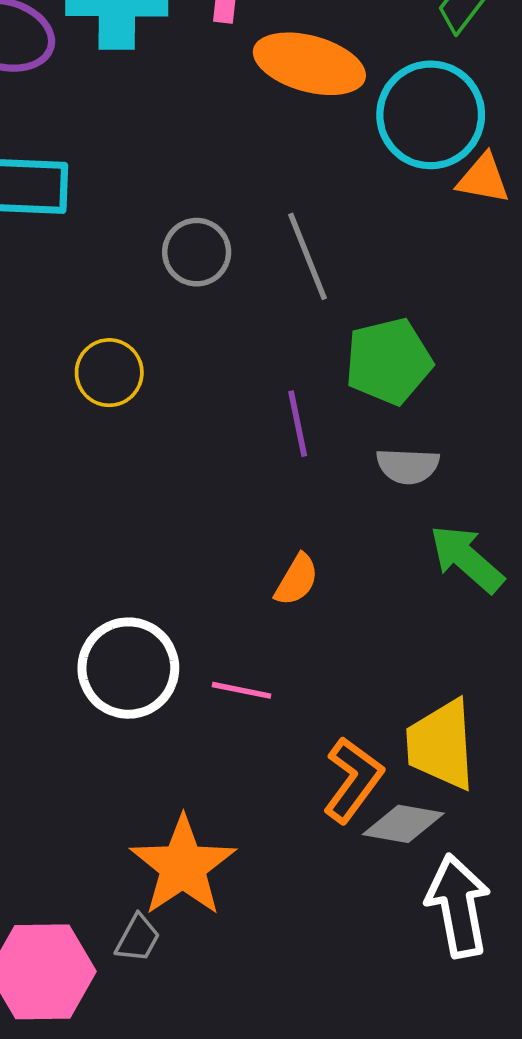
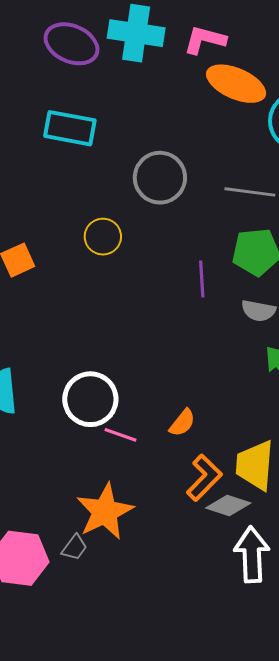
gray circle: (197, 252) -> (160, 178), size x1.4
gray line: (308, 256) -> (250, 192), moved, turned -69
orange semicircle: (297, 580) -> (182, 423), moved
pink line: (242, 690) -> (121, 435), moved

